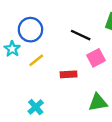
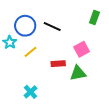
black line: (81, 35) -> (52, 26), moved
green triangle: (98, 102) -> (78, 73), moved

